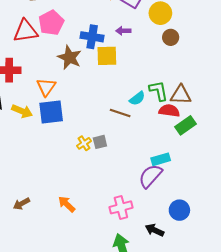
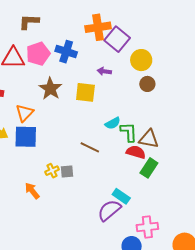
blue cross: (92, 37) -> (66, 52), moved
cyan semicircle: (137, 98) -> (113, 123), moved
green rectangle: (185, 125) -> (149, 168), turned -30
cyan rectangle: (161, 159) -> (121, 196), turned 42
orange arrow: (67, 204) -> (32, 191), moved
pink cross: (121, 207) -> (147, 227), moved

